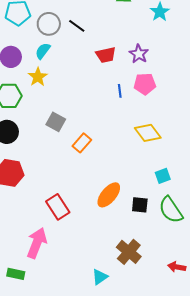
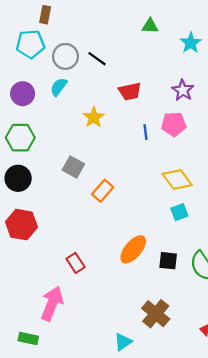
purple star: (139, 54) -> (183, 90), moved
yellow star: (38, 77) -> (94, 117), moved
cyan square: (163, 176) -> (179, 212), moved
red rectangle: (58, 207) -> (76, 263), size x0.7

